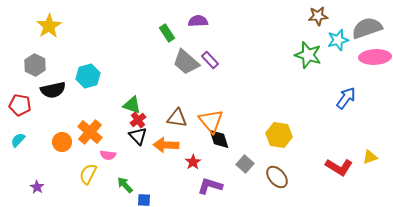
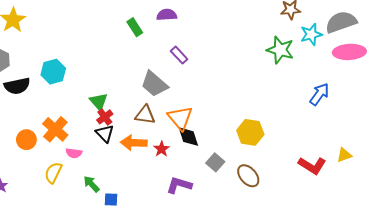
gray trapezoid: (186, 62) -> (154, 84), moved
green triangle: (132, 105) -> (99, 101), turned 30
red star: (193, 162) -> (162, 149), moved

